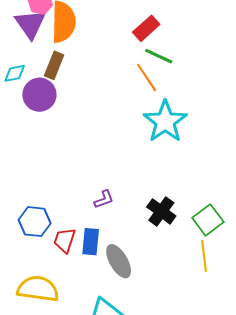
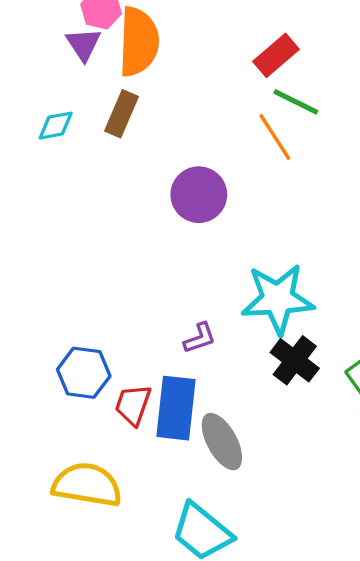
purple triangle: (30, 24) -> (83, 44), size x0.7
purple circle: (39, 95) -> (199, 195), moved
cyan star: (165, 122) -> (278, 299), moved, turned 30
blue rectangle: (91, 242) -> (176, 408), size x1.4

